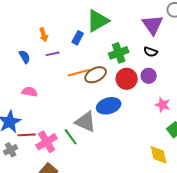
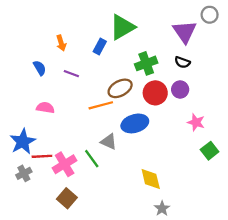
purple line: (53, 54) -> (71, 74), moved, turned 32
orange line: (79, 73) -> (101, 105), moved
gray triangle: (86, 122) -> (109, 142), size x0.7
yellow diamond: (159, 155) -> (151, 179), moved

